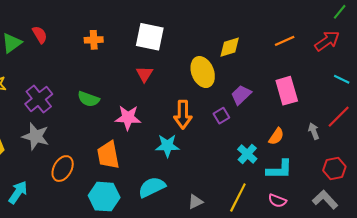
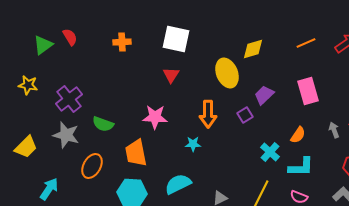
green semicircle: (89, 99) -> (103, 124), moved
cyan star: (167, 146) -> (193, 144), size x0.7

